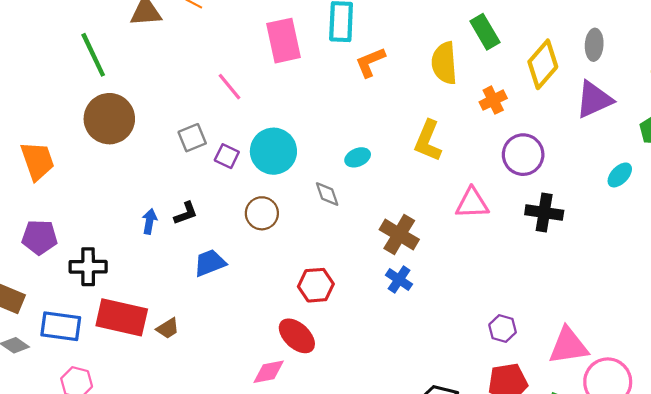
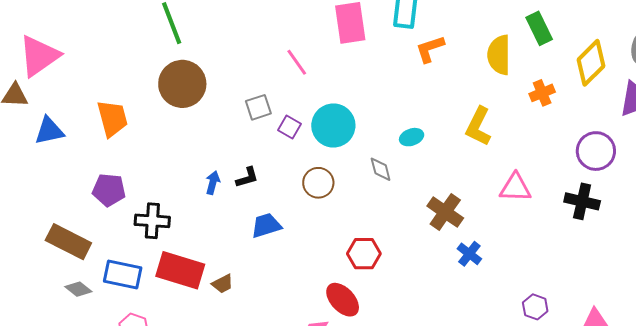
purple circle: (523, 155) -> (596, 151), moved
blue cross: (399, 280) -> (469, 254), moved

